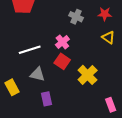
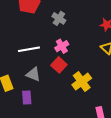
gray cross: (76, 17) -> (59, 18), moved
purple rectangle: (46, 99) -> (27, 97), moved

